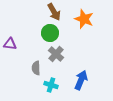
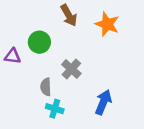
green circle: (50, 33) -> (39, 42), moved
cyan cross: (51, 85) -> (55, 109), moved

